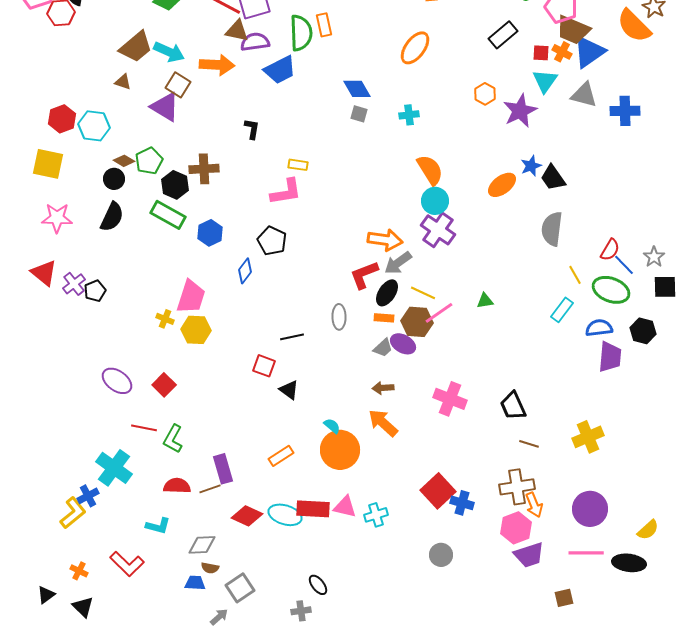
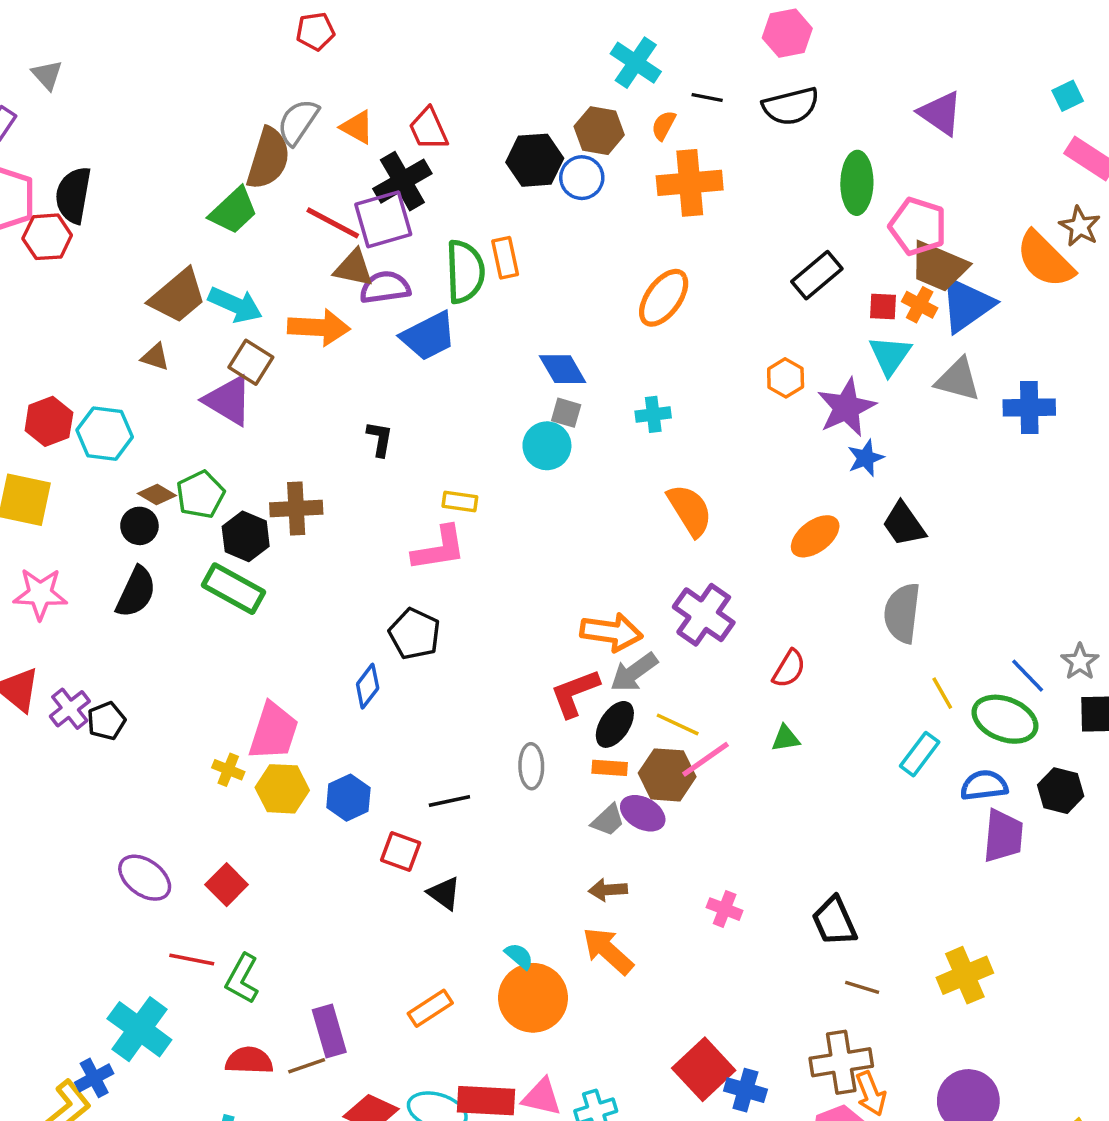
blue star: (531, 166) -> (866, 458), moved
cyan circle: (435, 201) -> (547, 446), moved
blue hexagon: (210, 233) -> (348, 798), moved
red semicircle: (610, 250) -> (789, 669), moved
pink cross: (450, 399) -> (725, 909), size x0.6

